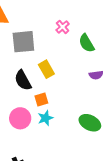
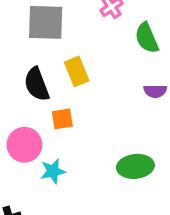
cyan star: (45, 118) -> (53, 171), moved
green ellipse: (90, 123) -> (135, 166), turned -40

